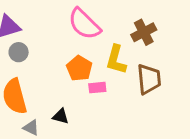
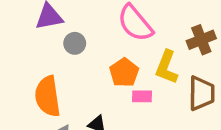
gray circle: (19, 52) -> (75, 43), moved

